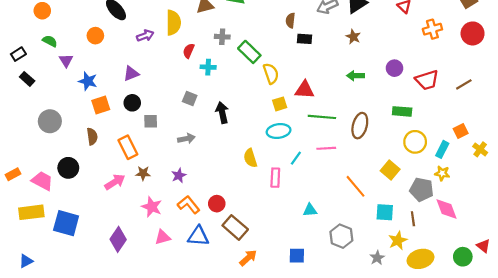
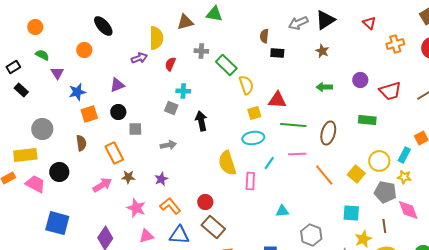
purple arrow: (145, 36) -> (139, 58), moved
cyan cross: (208, 67) -> (183, 91), moved
blue star: (88, 81) -> (77, 92), turned -30
yellow circle: (415, 142) -> (379, 161), moved
yellow semicircle: (250, 158) -> (227, 163), size x1.4
orange line: (355, 186) -> (324, 175), moved
red circle: (217, 204) -> (205, 202), moved
yellow rectangle: (31, 212) -> (25, 155), moved
brown line: (413, 219) -> (384, 226), moved

